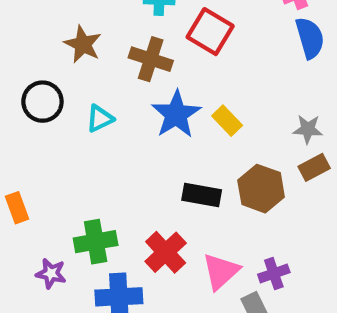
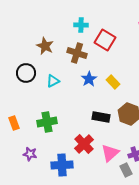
blue star: (176, 114) -> (89, 79), size x0.7
green cross: (96, 242) -> (47, 122), moved

